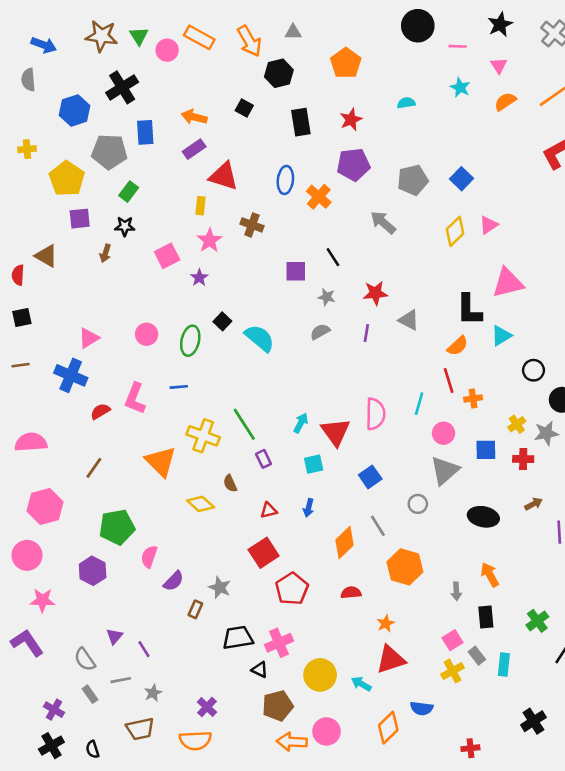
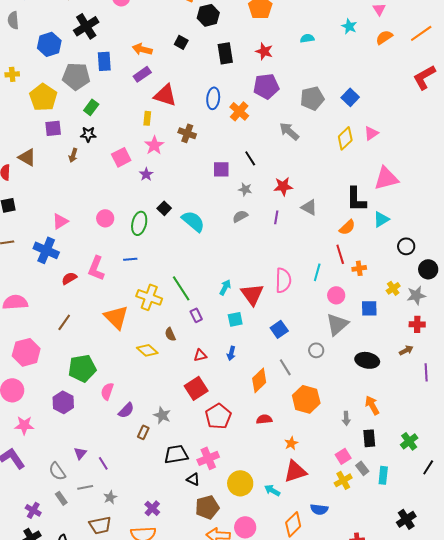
red star: (351, 120) -> (264, 51), turned -30
red cross: (523, 459) -> (417, 324), moved

